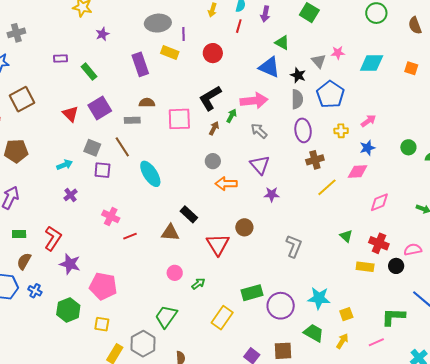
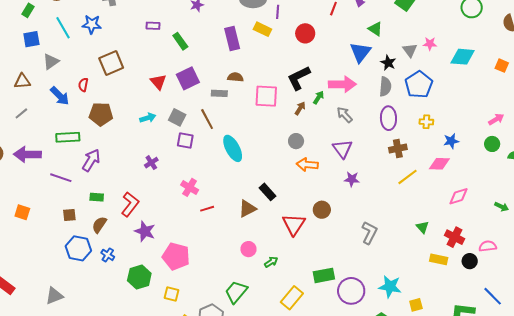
blue triangle: (269, 67) -> (360, 52), turned 40
pink arrow: (368, 121) -> (496, 119), moved
cyan arrow: (65, 165) -> (148, 118), moved
brown triangle: (170, 233) -> (247, 209), turned -36

